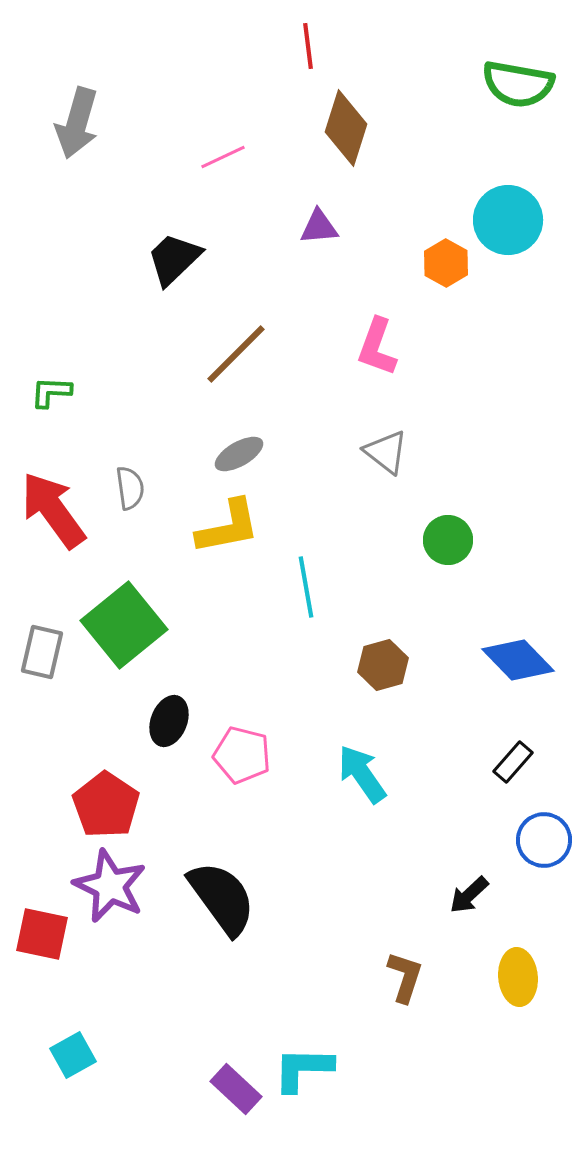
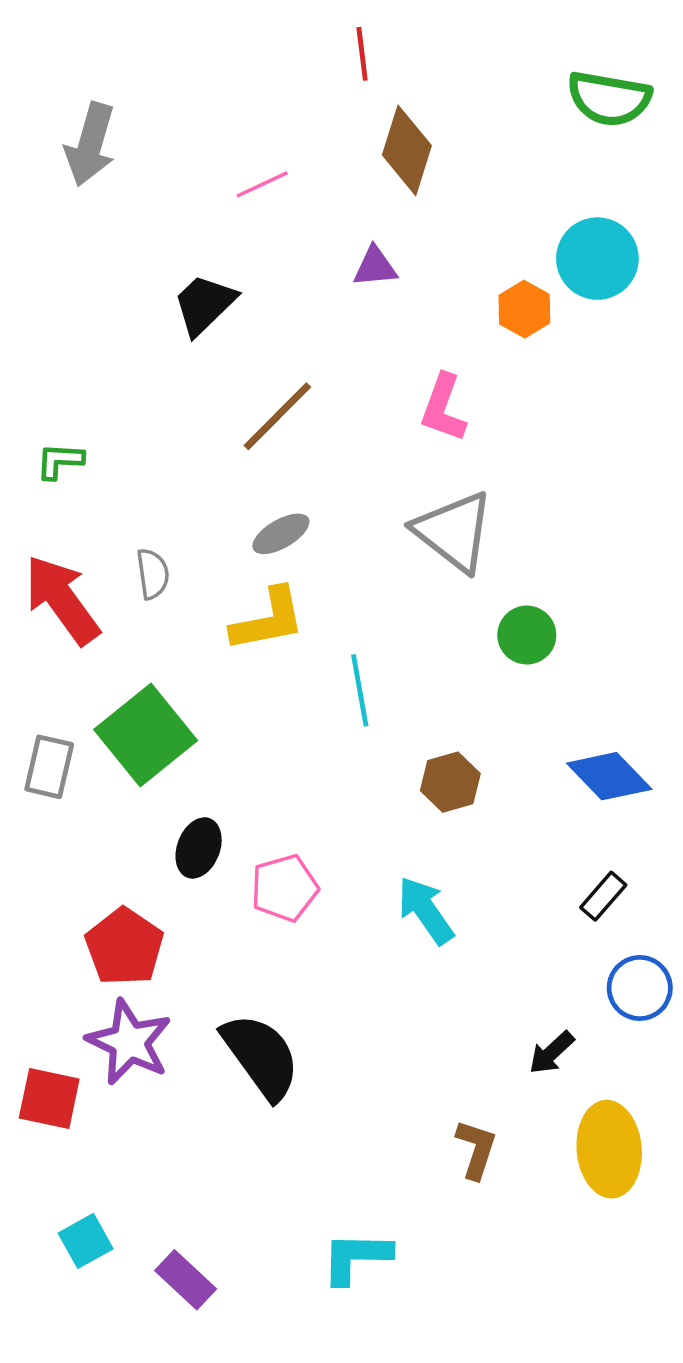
gray triangle: (386, 452) -> (454, 531), size x1.6
pink pentagon: (242, 755) -> (284, 888), turned -30
yellow ellipse: (518, 977) -> (609, 1149), size x1.4
purple rectangle: (236, 1089) -> (186, 1280), moved

